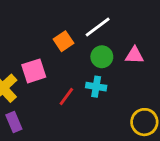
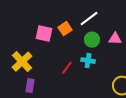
pink square: (34, 71) -> (44, 34), moved, turned 30
purple rectangle: (14, 122) -> (30, 86), turned 32

